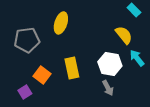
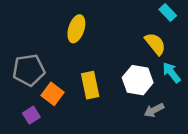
gray pentagon: (27, 40) -> (29, 70), moved
gray arrow: (108, 88) -> (154, 110), moved, turned 91

